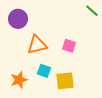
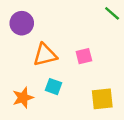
pink square: (69, 46) -> (84, 56), turned -32
yellow square: (65, 81) -> (102, 99), moved

